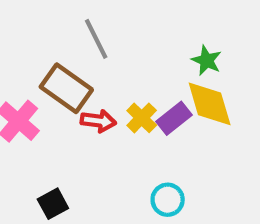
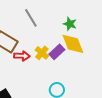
gray line: (96, 39) -> (31, 18), moved

